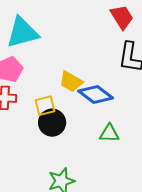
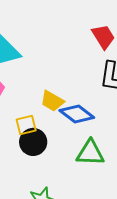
green triangle: (109, 133) -> (90, 153), size x1.4

